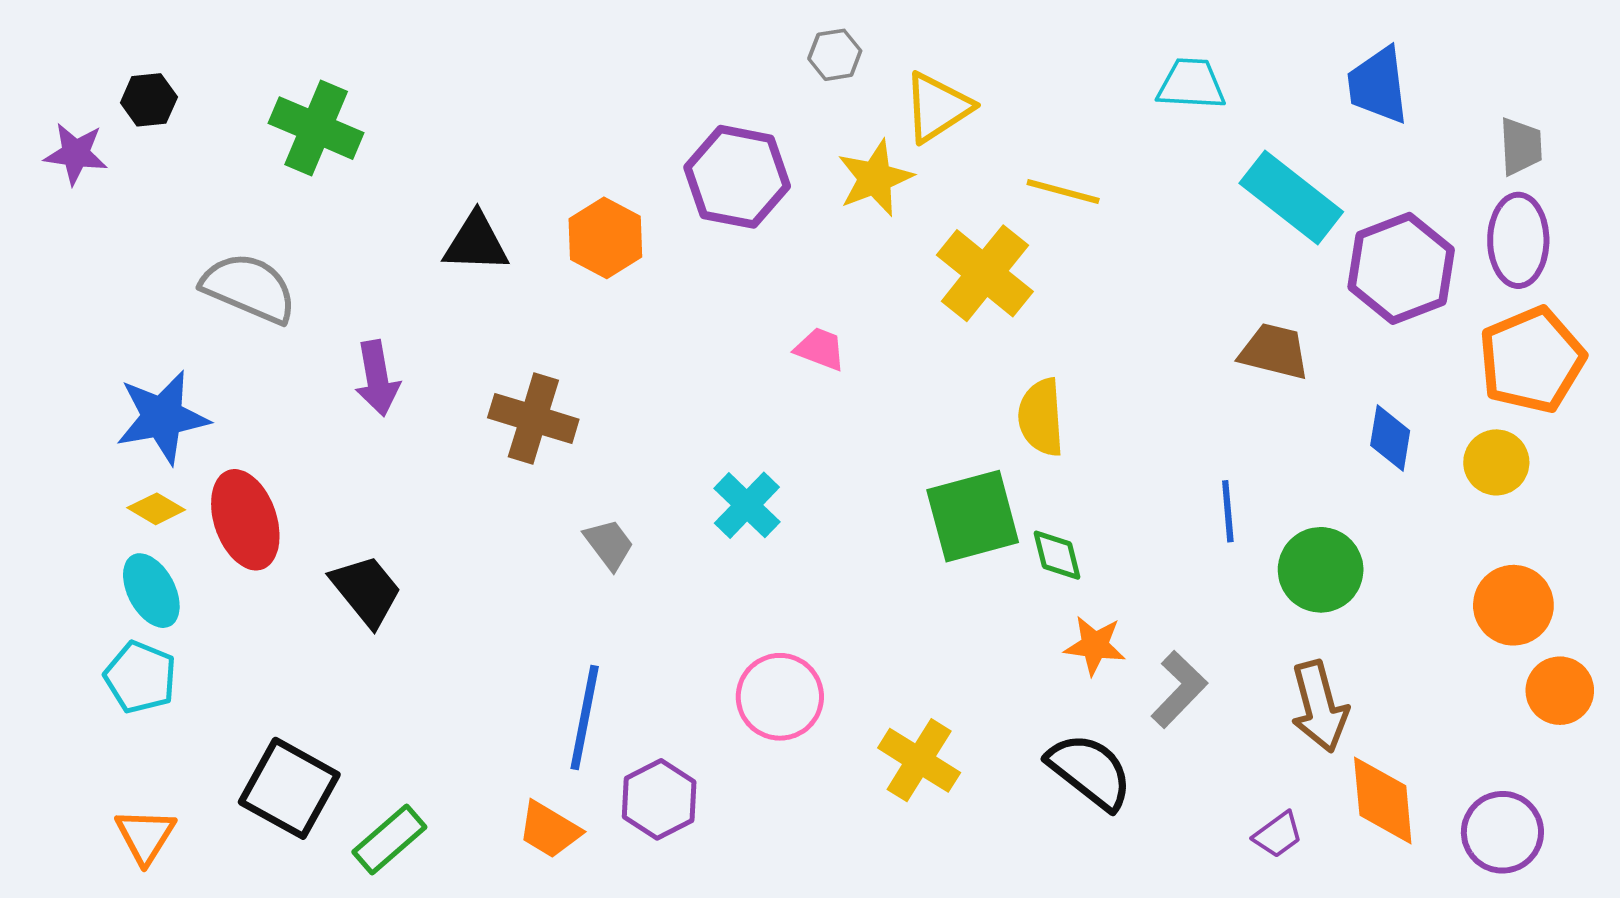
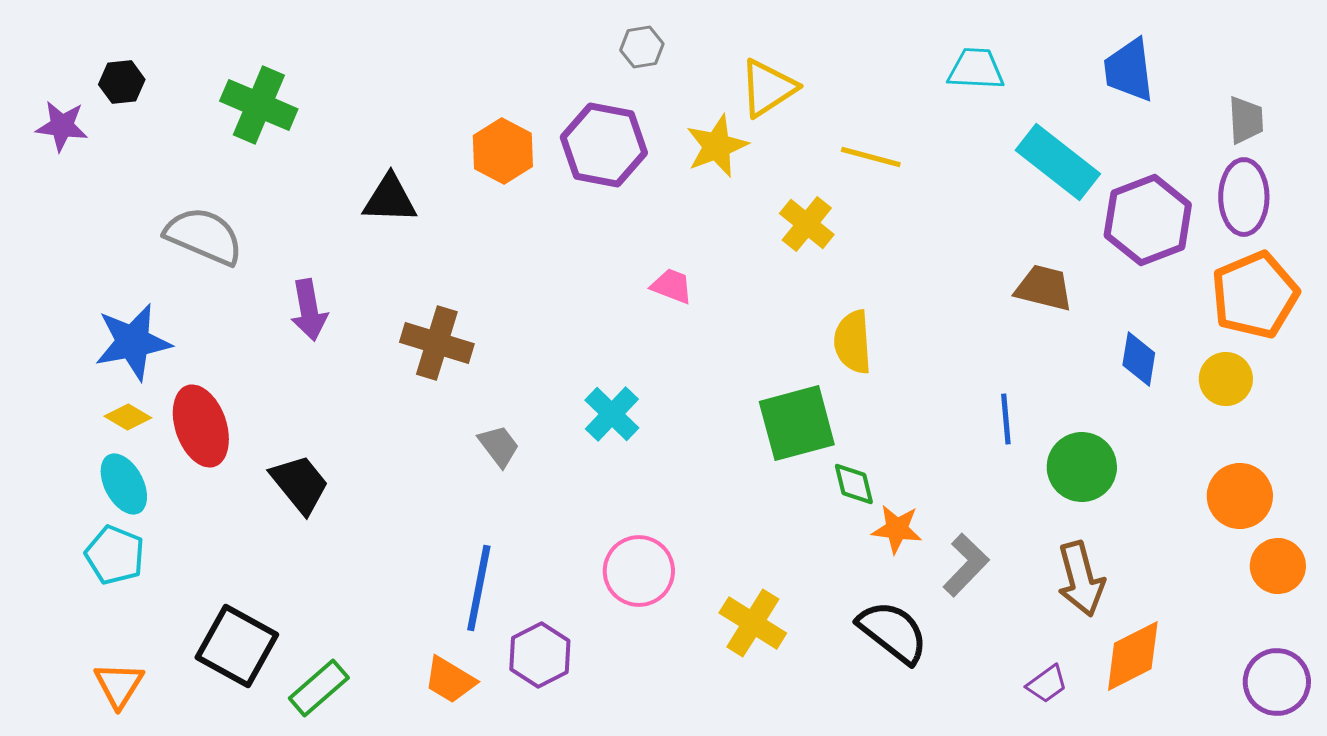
gray hexagon: (835, 55) -> (642, 47), moved
orange hexagon: (605, 238) -> (503, 151), moved
yellow cross: (985, 273) -> (807, 224), size x0.7
green diamond: (1057, 555) -> (854, 484), moved
orange diamond: (1383, 801) -> (1133, 656), turned 68
purple circle: (1502, 832) -> (1277, 682), moved

